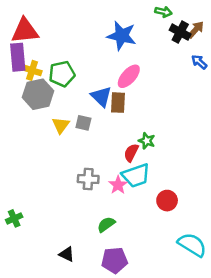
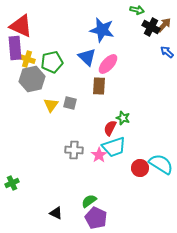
red triangle: (25, 31) -> (21, 26), turned 30
blue triangle: (101, 97) -> (87, 57), moved
green semicircle: (106, 224) -> (89, 201), moved
cyan semicircle: (192, 245) -> (161, 164), moved
purple pentagon: (114, 260) -> (96, 218), turned 30

